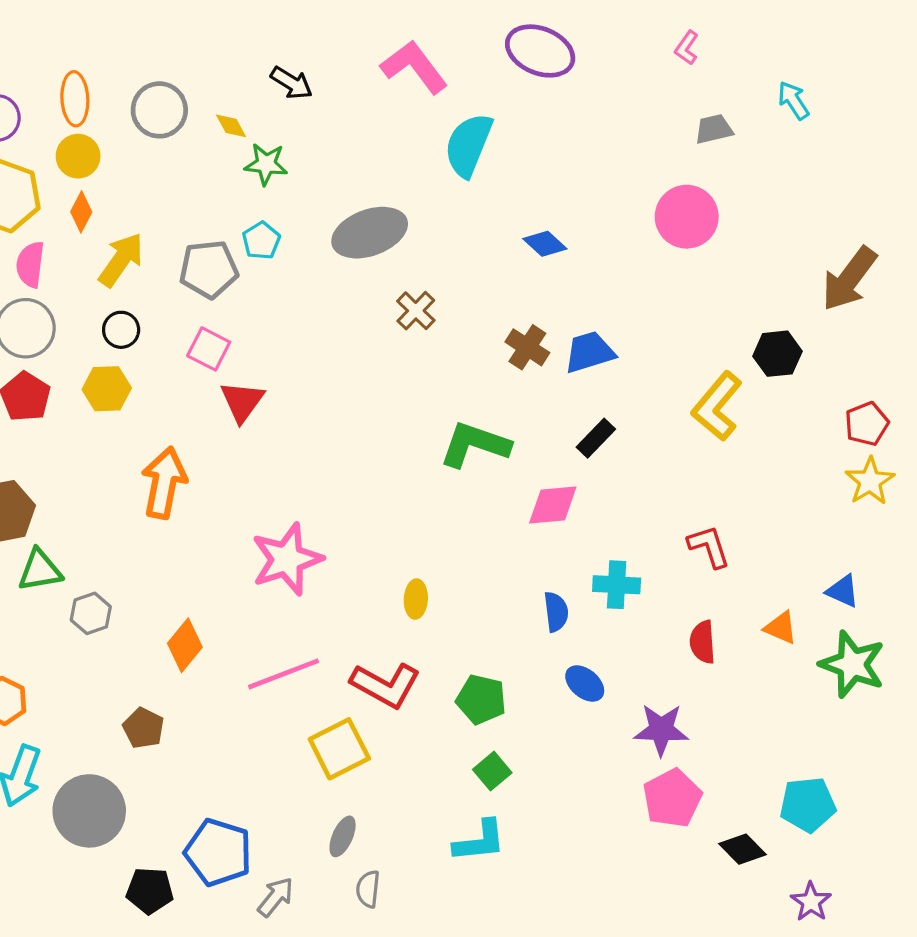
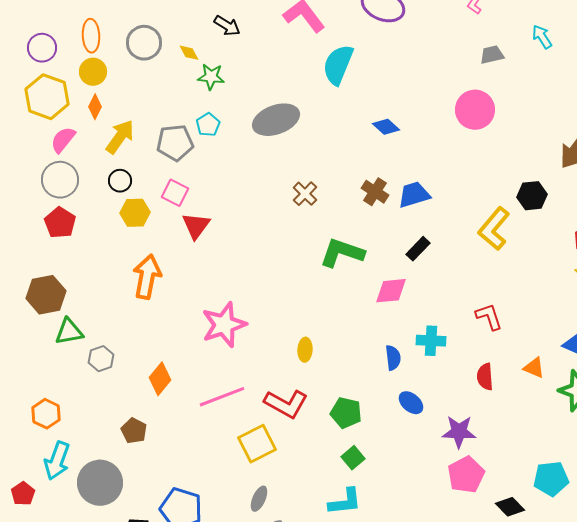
pink semicircle: (30, 264) -> (63, 140), turned 32
brown cross: (416, 311) -> (305, 194), moved
yellow hexagon: (107, 389) -> (135, 213), moved

